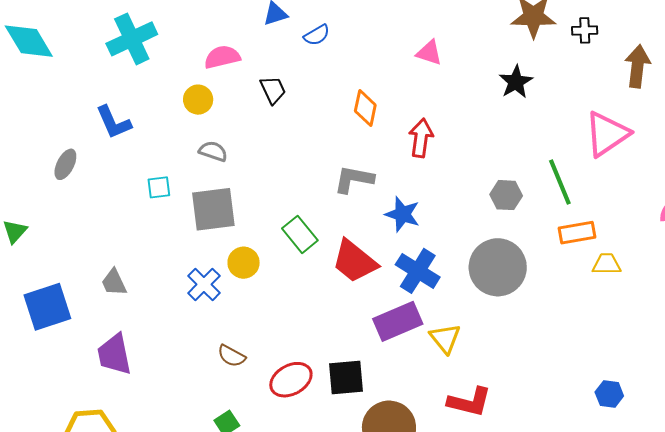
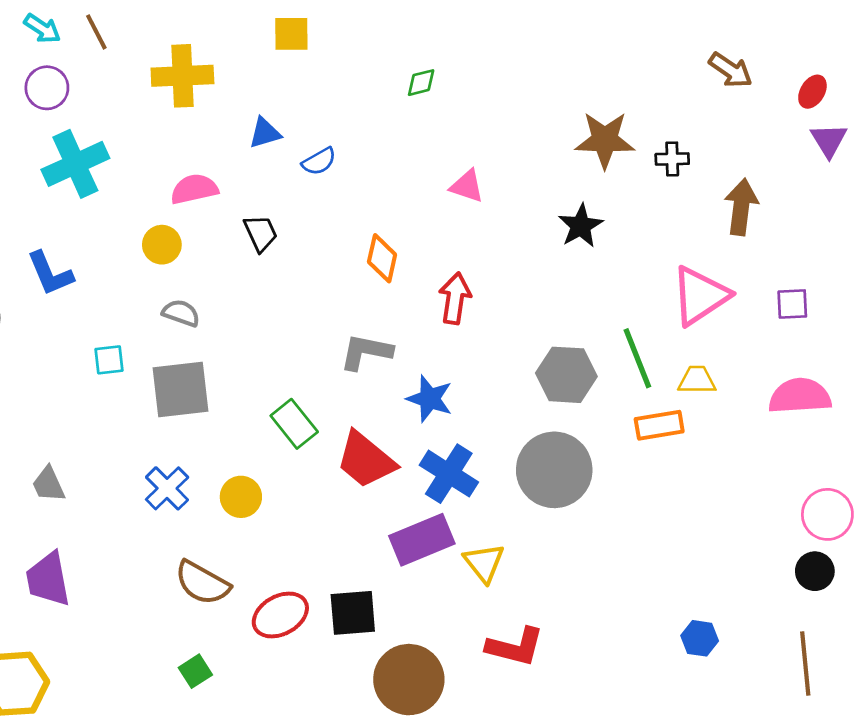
gray hexagon: (506, 195) -> (566, 375), size x1.4
yellow circle: (244, 263) -> (241, 497), moved
yellow trapezoid: (607, 264) -> (697, 380), moved
brown semicircle: (231, 356) -> (202, 583), size x1.5

